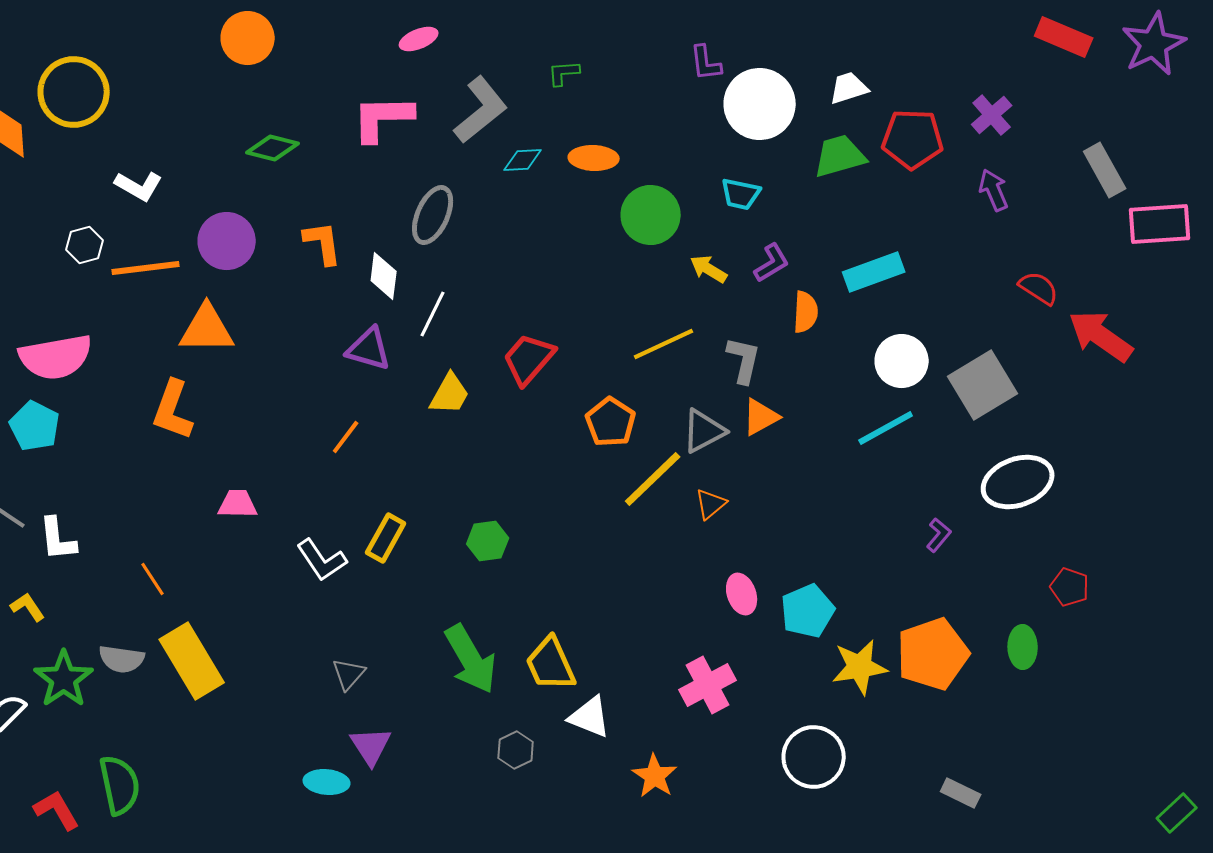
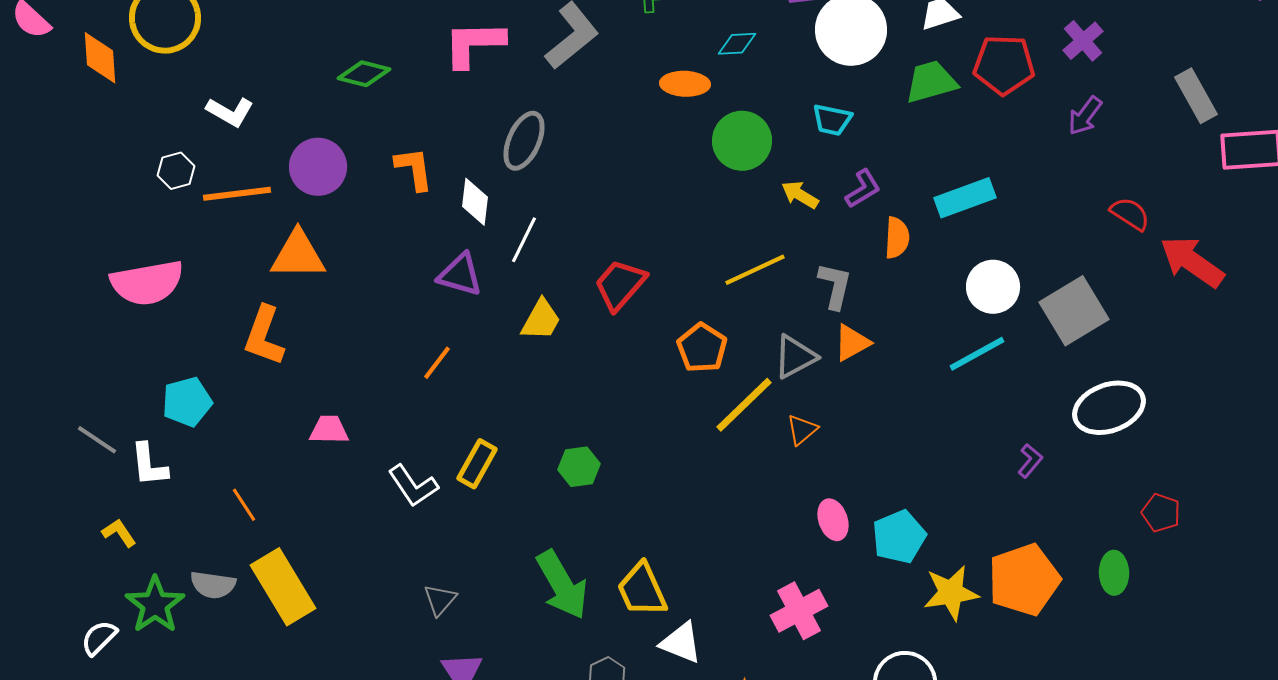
cyan diamond: (523, 160) -> (737, 44), moved
purple arrow: (994, 190) -> (1085, 116), turned -120
cyan pentagon: (35, 426) -> (187, 402), moved, turned 30

